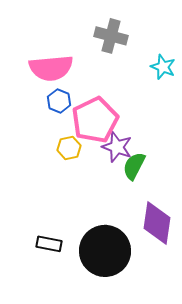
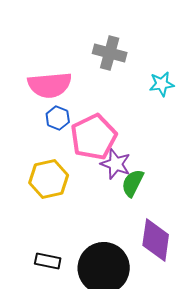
cyan star: (163, 67) -> (162, 84), turned -30
yellow hexagon: (69, 148) -> (49, 179), moved, size x1.6

